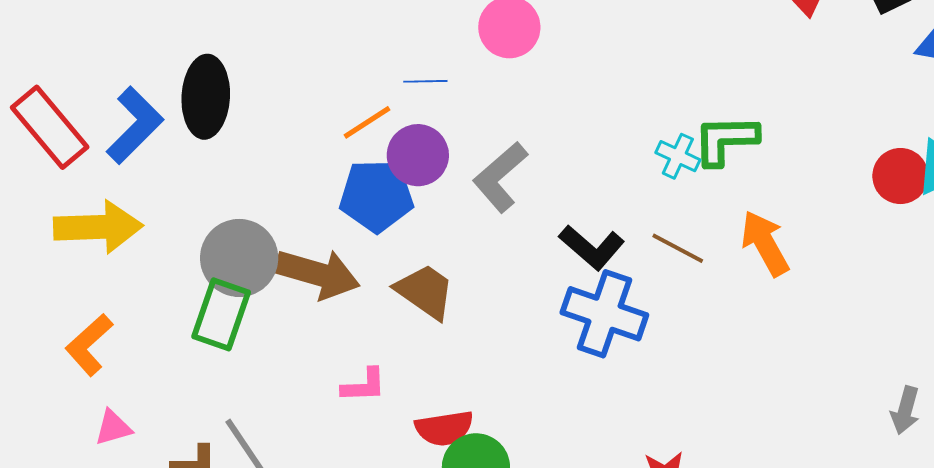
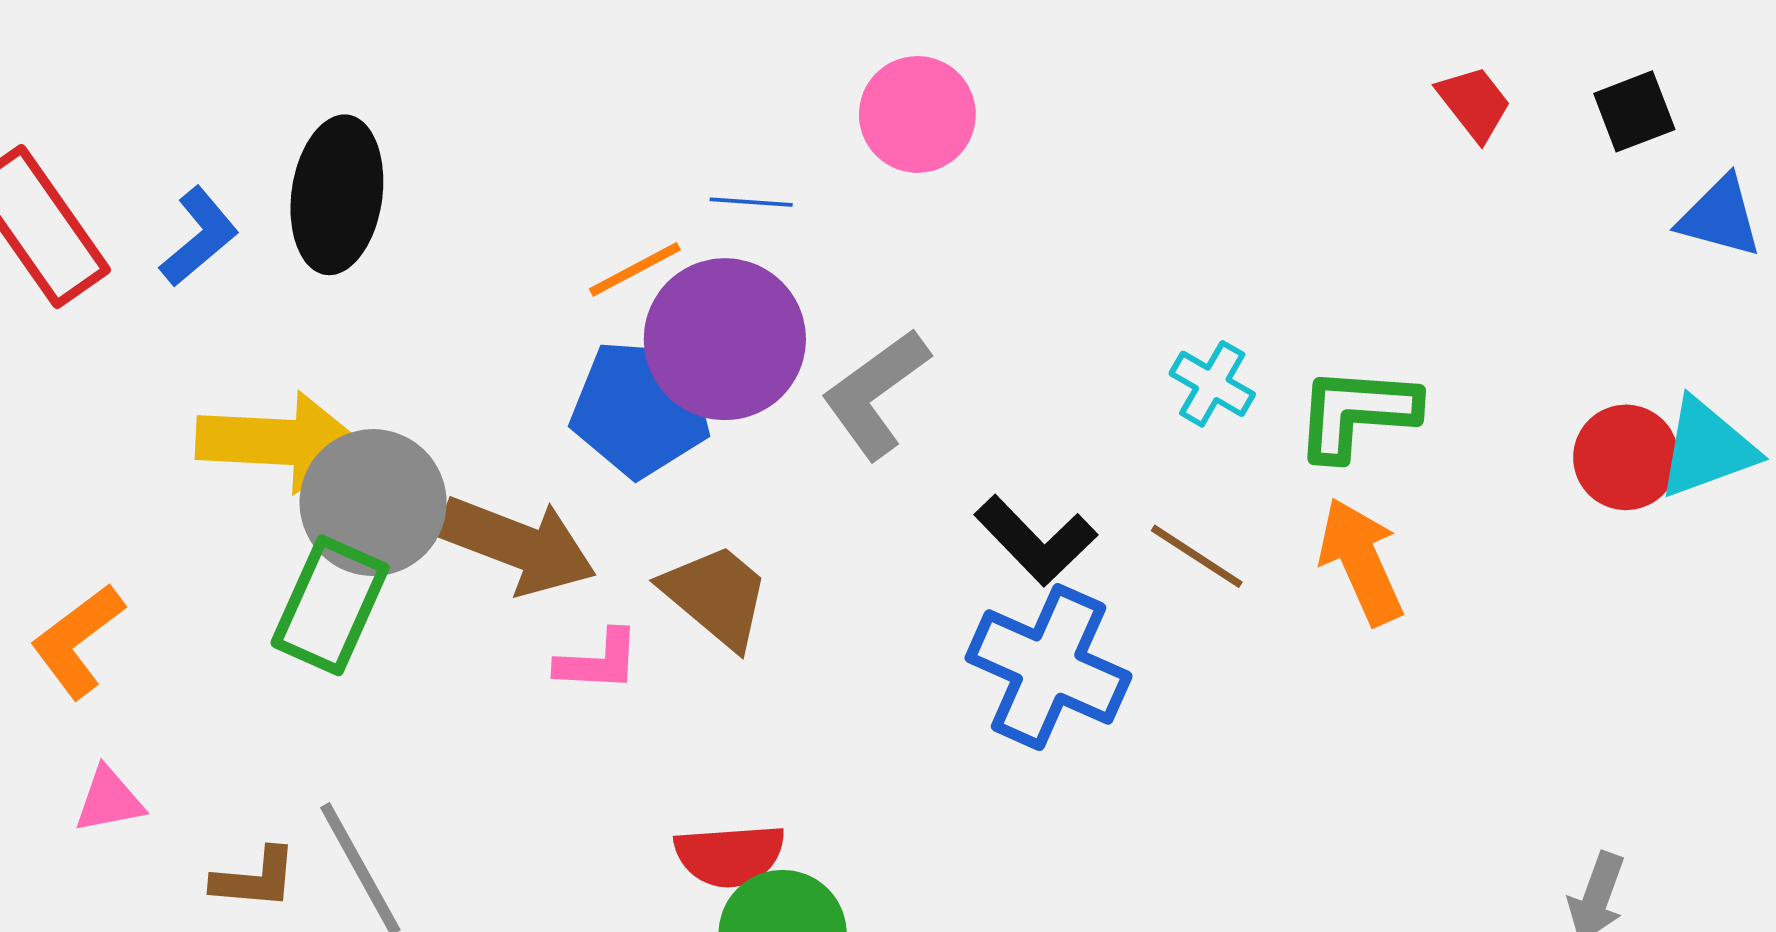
blue L-shape: (135, 125) -> (199, 237), size x0.7
green L-shape: (726, 140) -> (1357, 413), moved
purple circle: (418, 155) -> (725, 339), size x1.4
yellow arrow: (98, 227) -> (280, 442), moved
pink L-shape: (364, 385) -> (598, 661), moved

